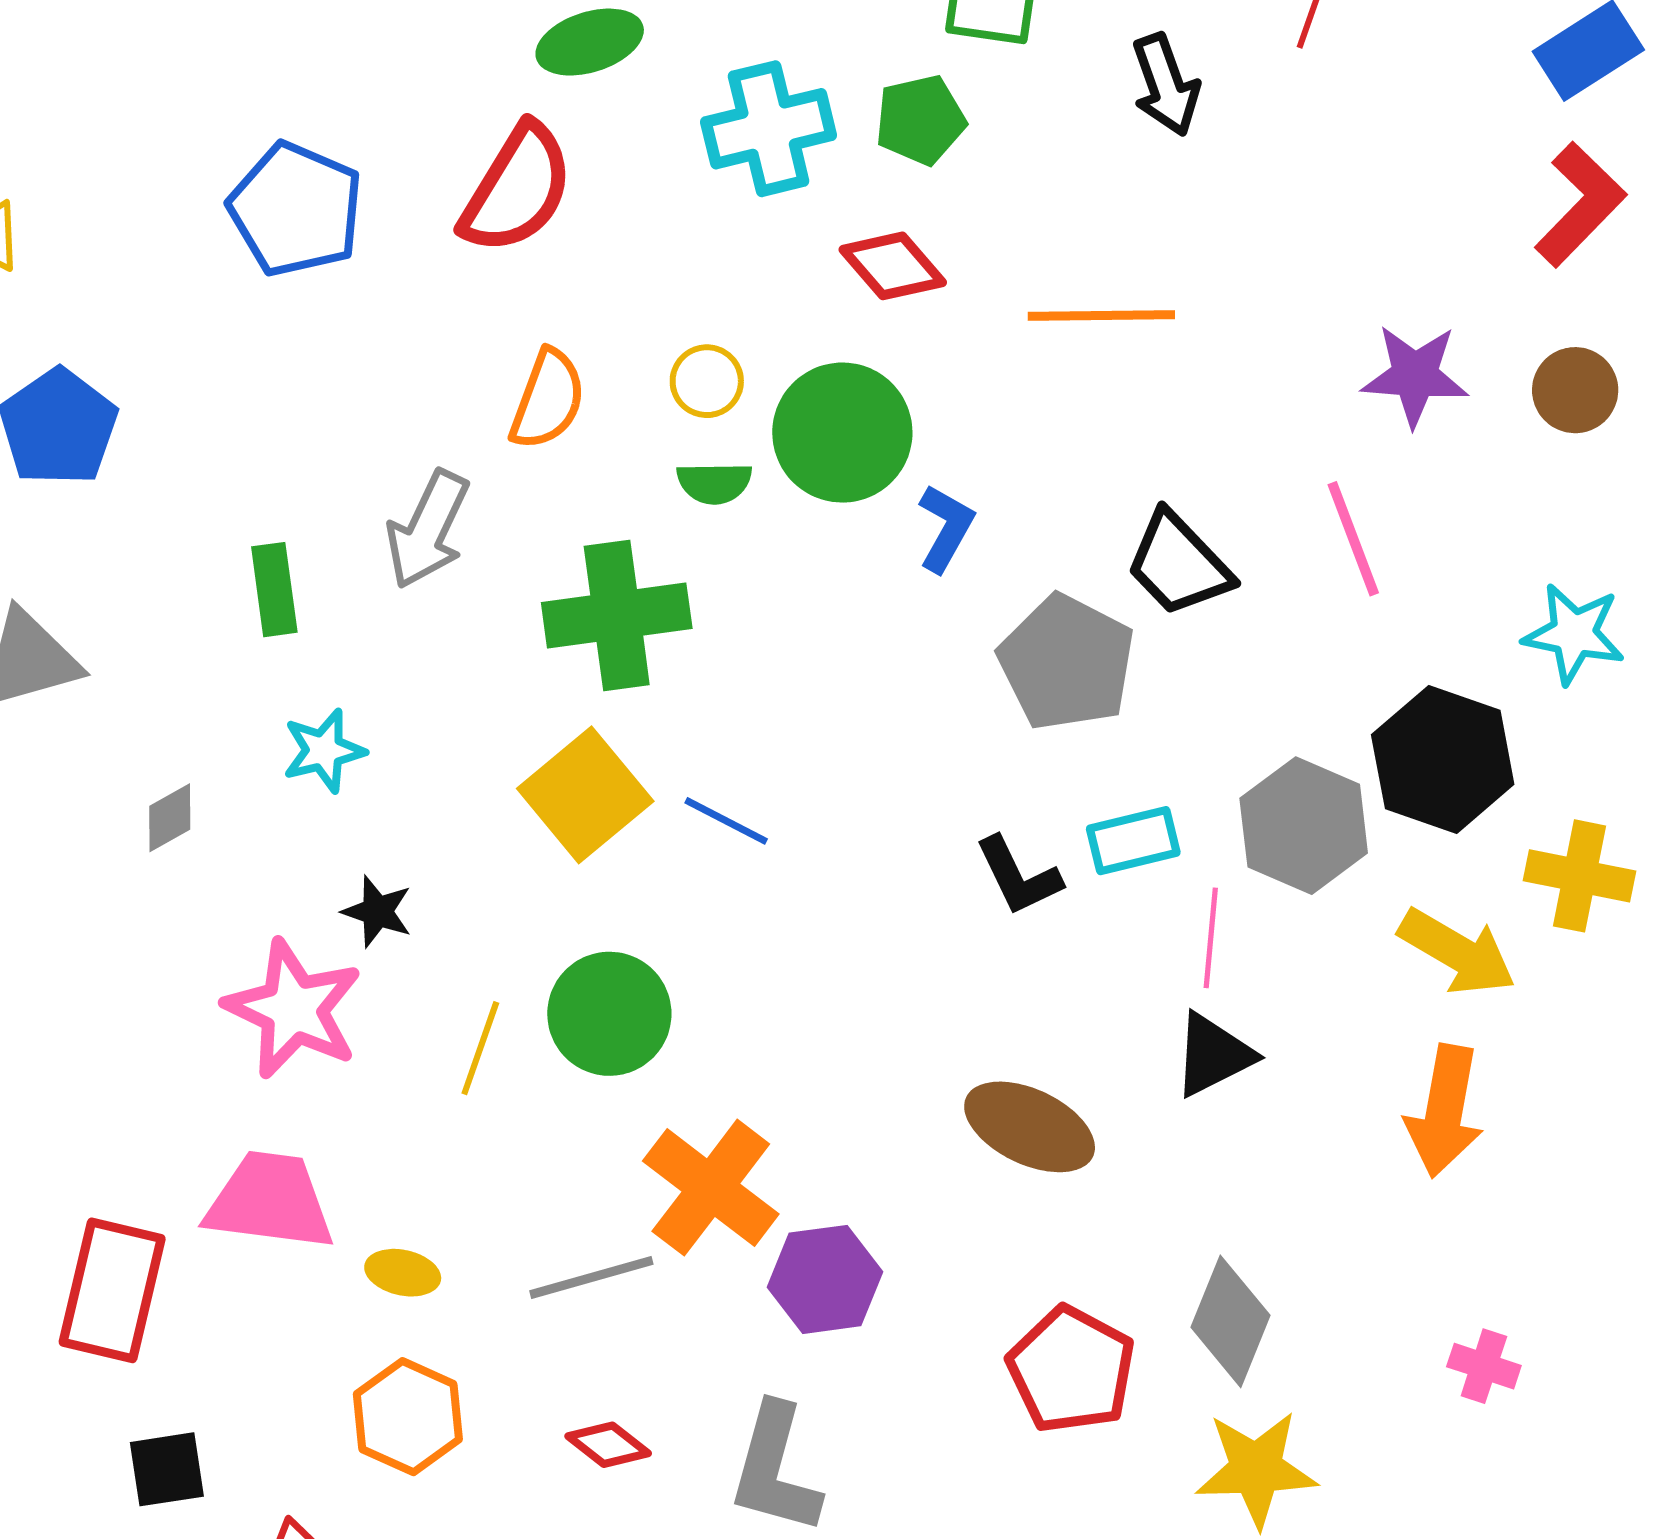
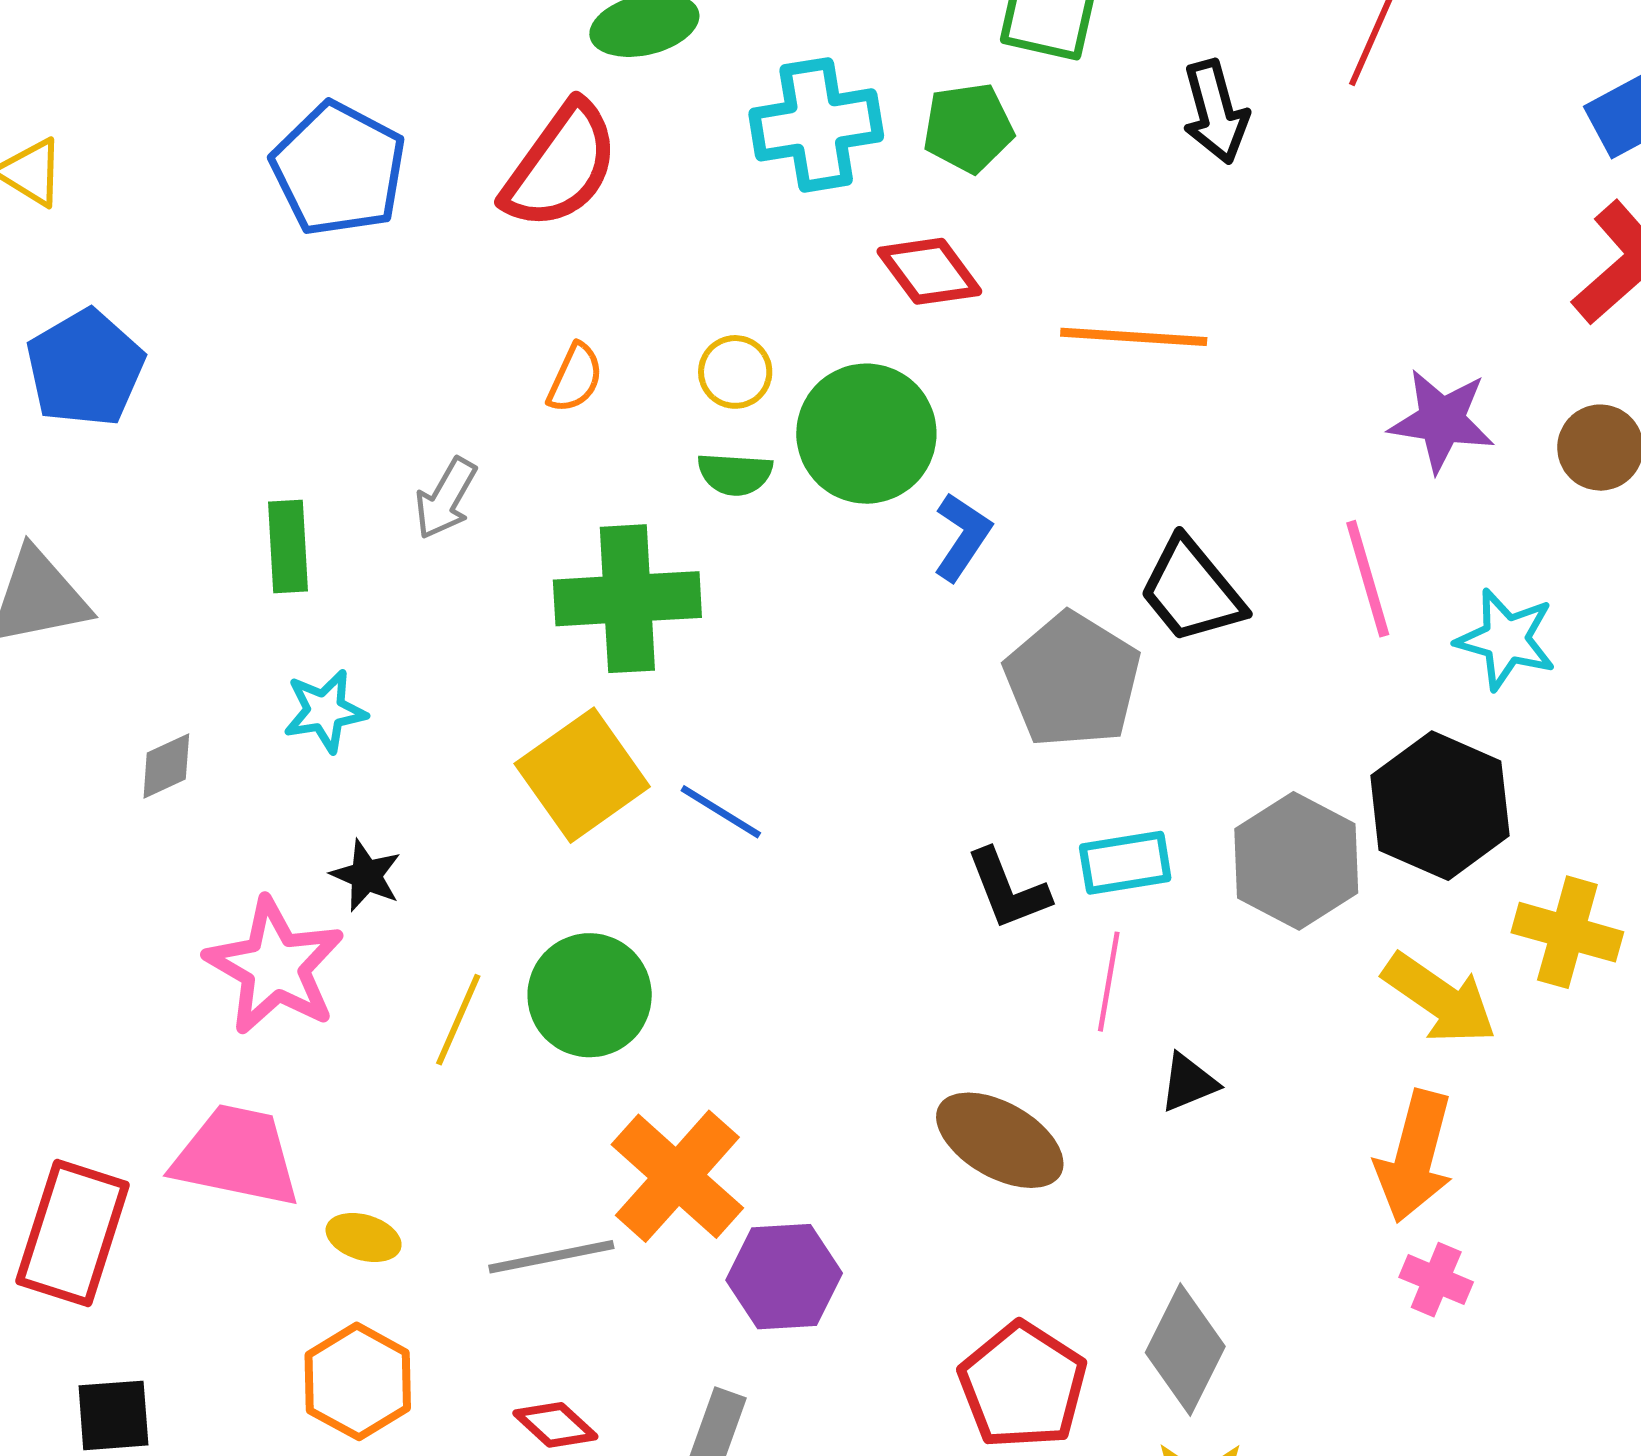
orange semicircle: (548, 399) -> (575, 378), size x0.7
gray arrow: (428, 529) -> (446, 498), size x0.7
cyan star: (1574, 634) -> (1506, 639), moved
pink line: (1211, 938) -> (1109, 982), moved
black triangle: (1213, 1055) -> (1189, 1083), size x0.7
pink cross: (1484, 1366) -> (1436, 1280), moved

